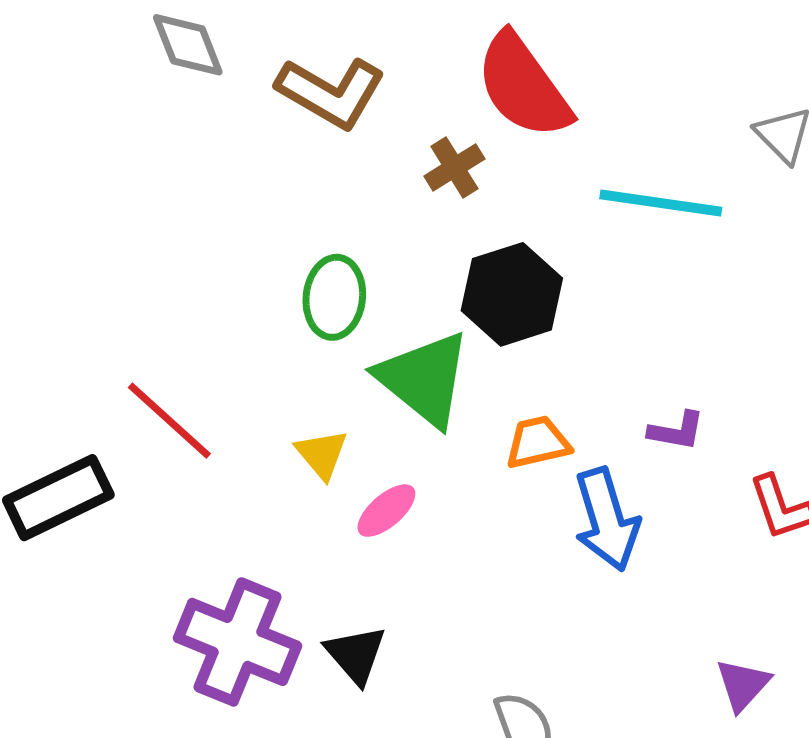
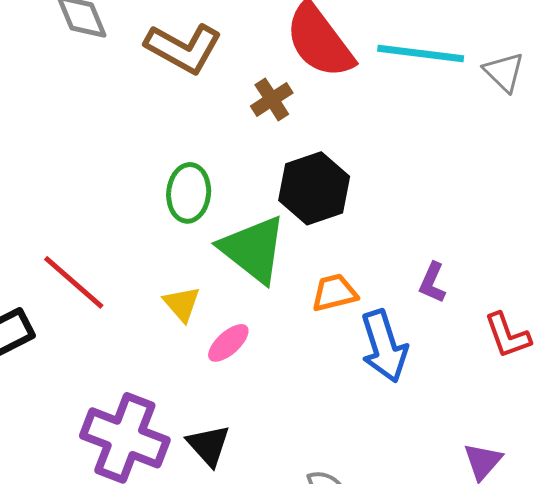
cyan line: (661, 203) -> (421, 54), moved
purple L-shape: (676, 431) -> (432, 283), turned 105

